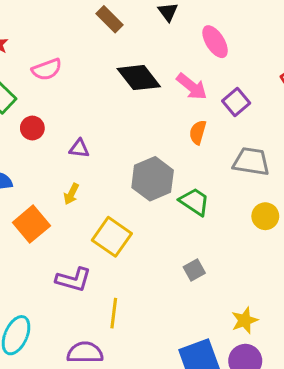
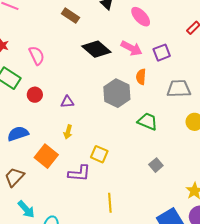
pink semicircle: (47, 69) -> (37, 56), turned -84
purple square: (236, 102) -> (162, 53), turned 30
gray hexagon: (153, 179) -> (117, 93), moved
yellow square: (112, 237) -> (99, 154), size x0.7
purple L-shape: (73, 280) -> (79, 173), moved

